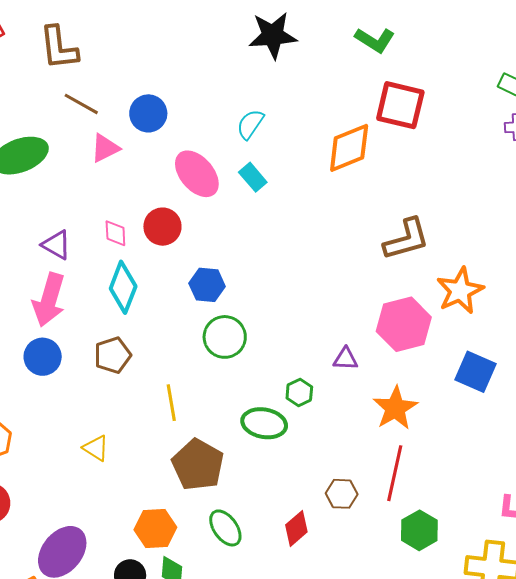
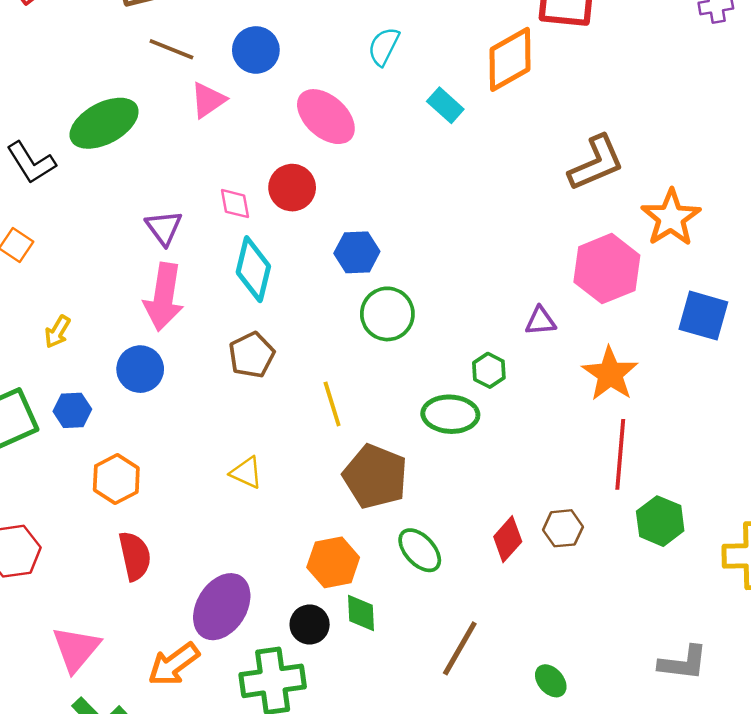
cyan rectangle: (253, 177) -> (445, 105), moved
purple triangle: (56, 245) -> (164, 228), turned 32
blue circle: (43, 357) -> (140, 369), moved
brown hexagon: (342, 494) -> (563, 528), moved

